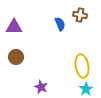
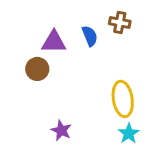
purple triangle: (14, 27) -> (54, 42), moved
brown circle: (16, 57) -> (37, 69), moved

